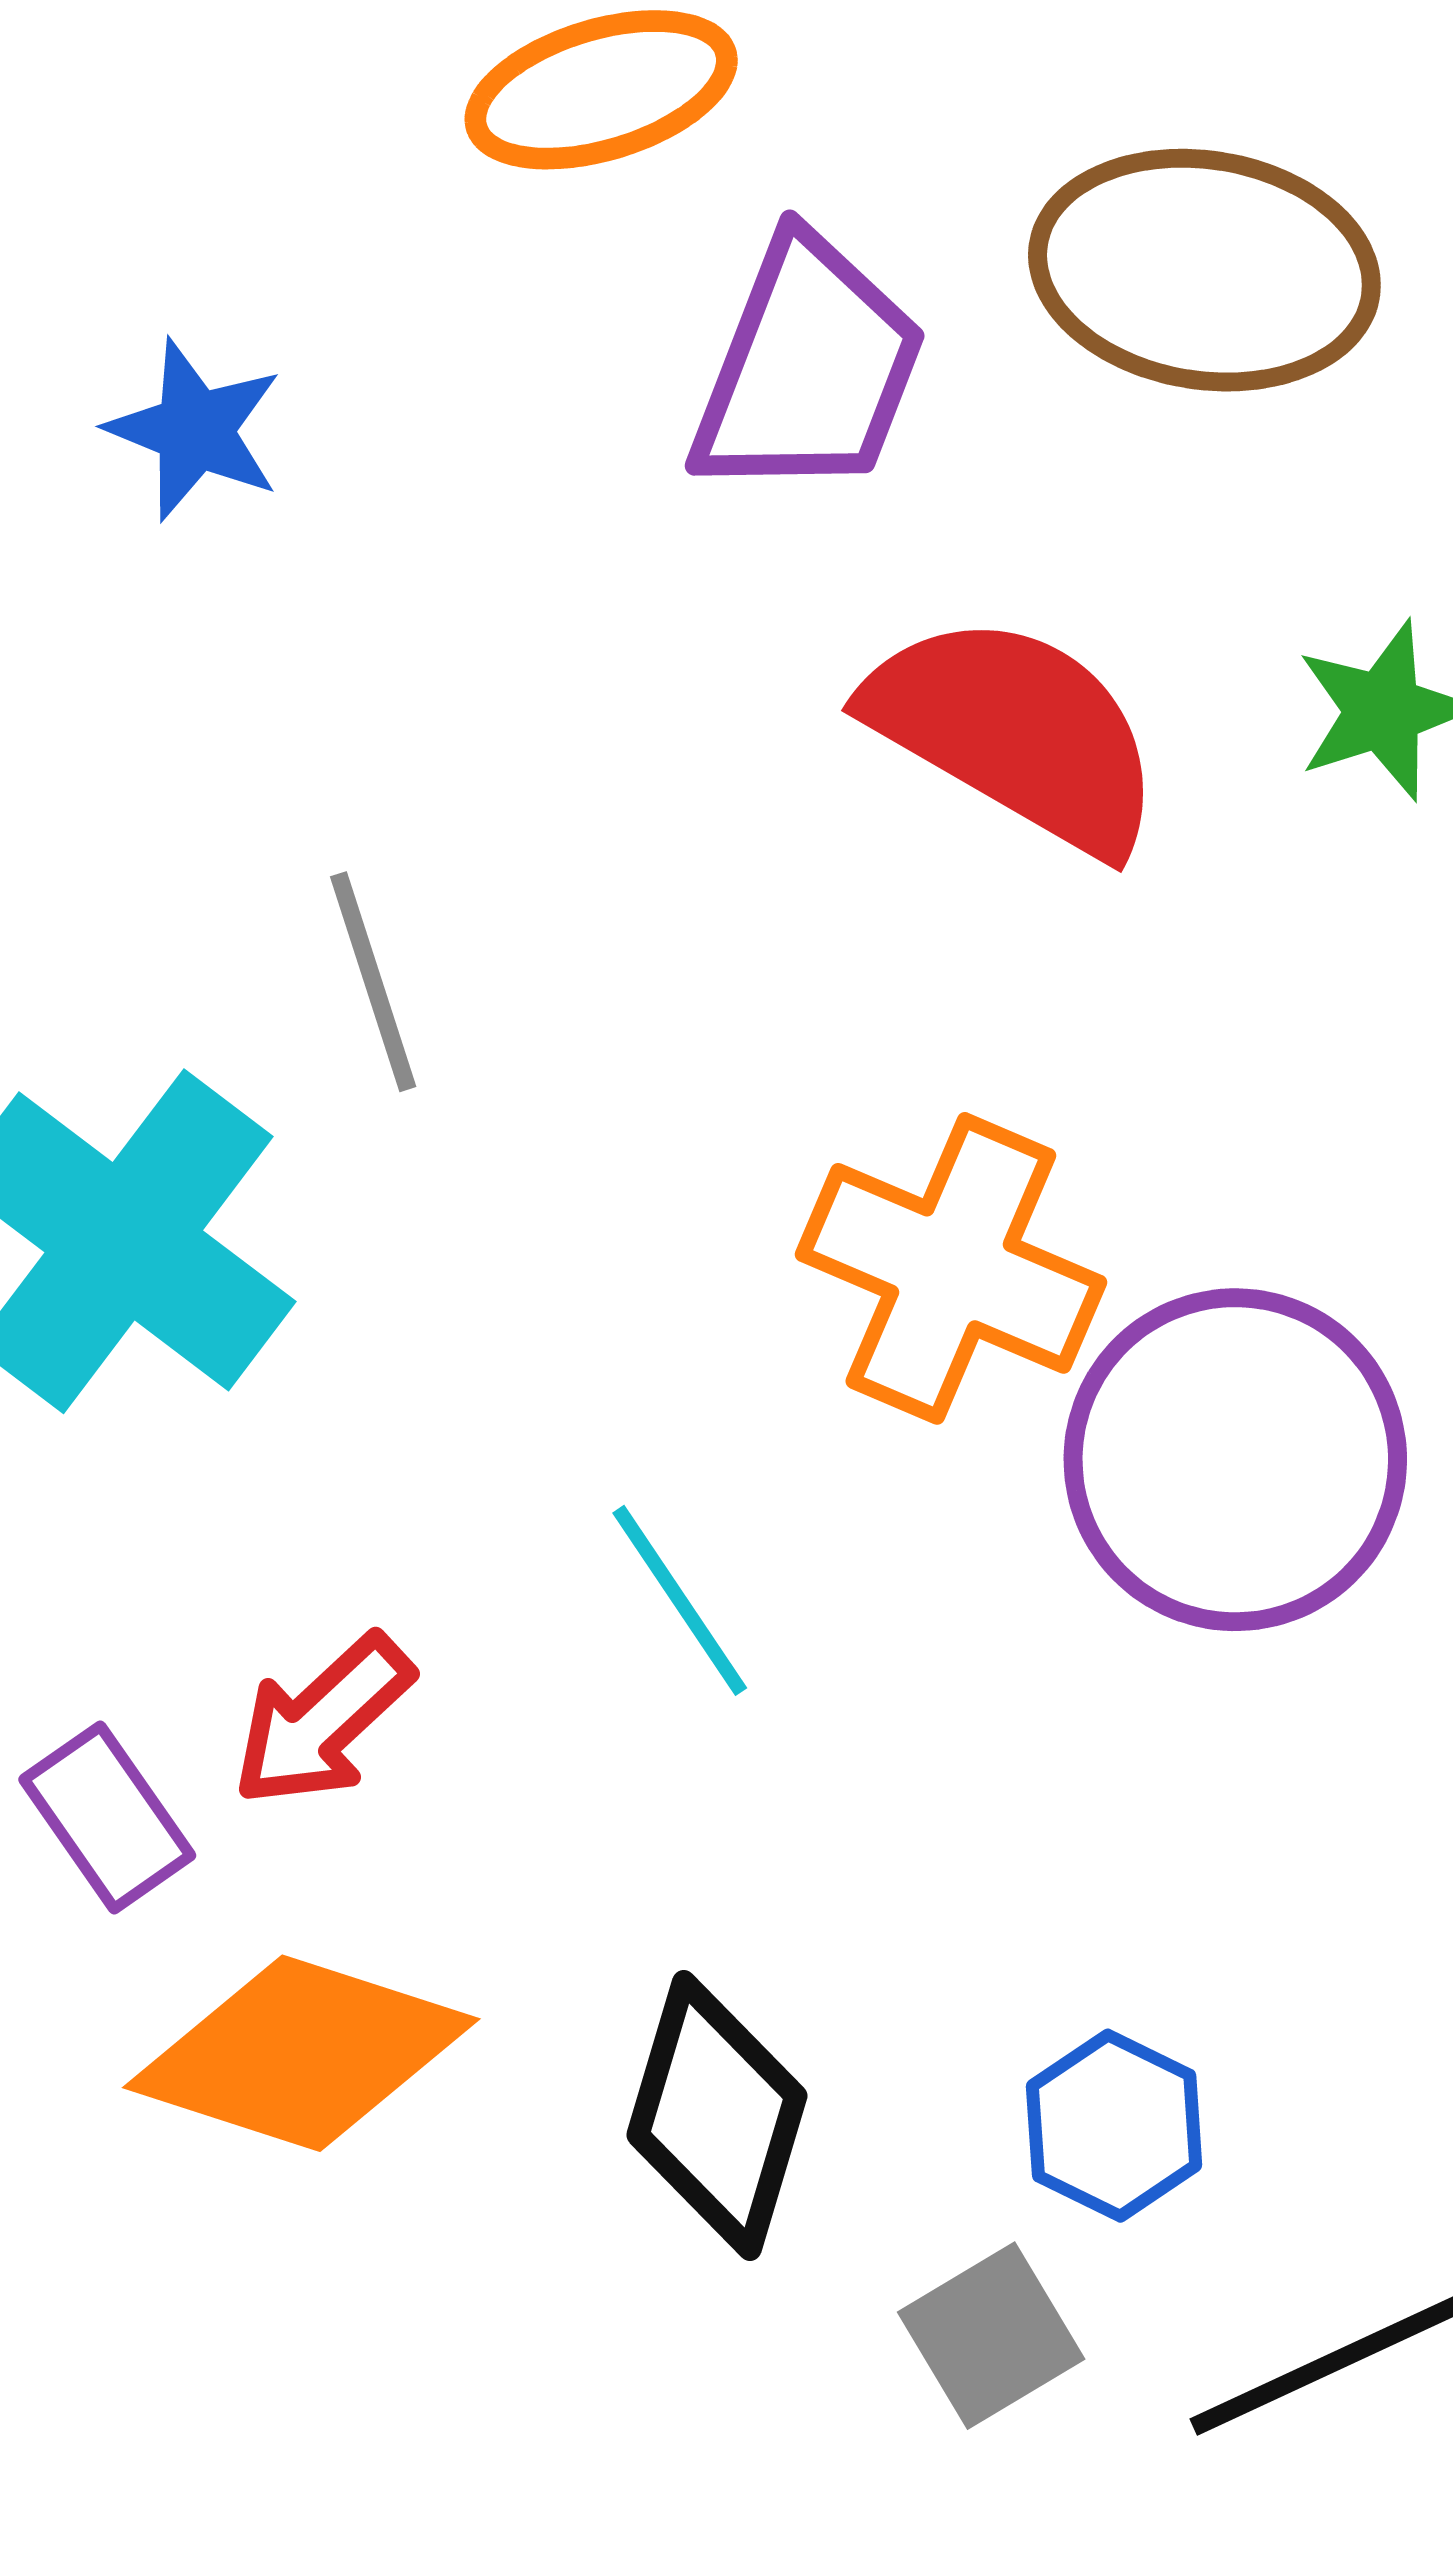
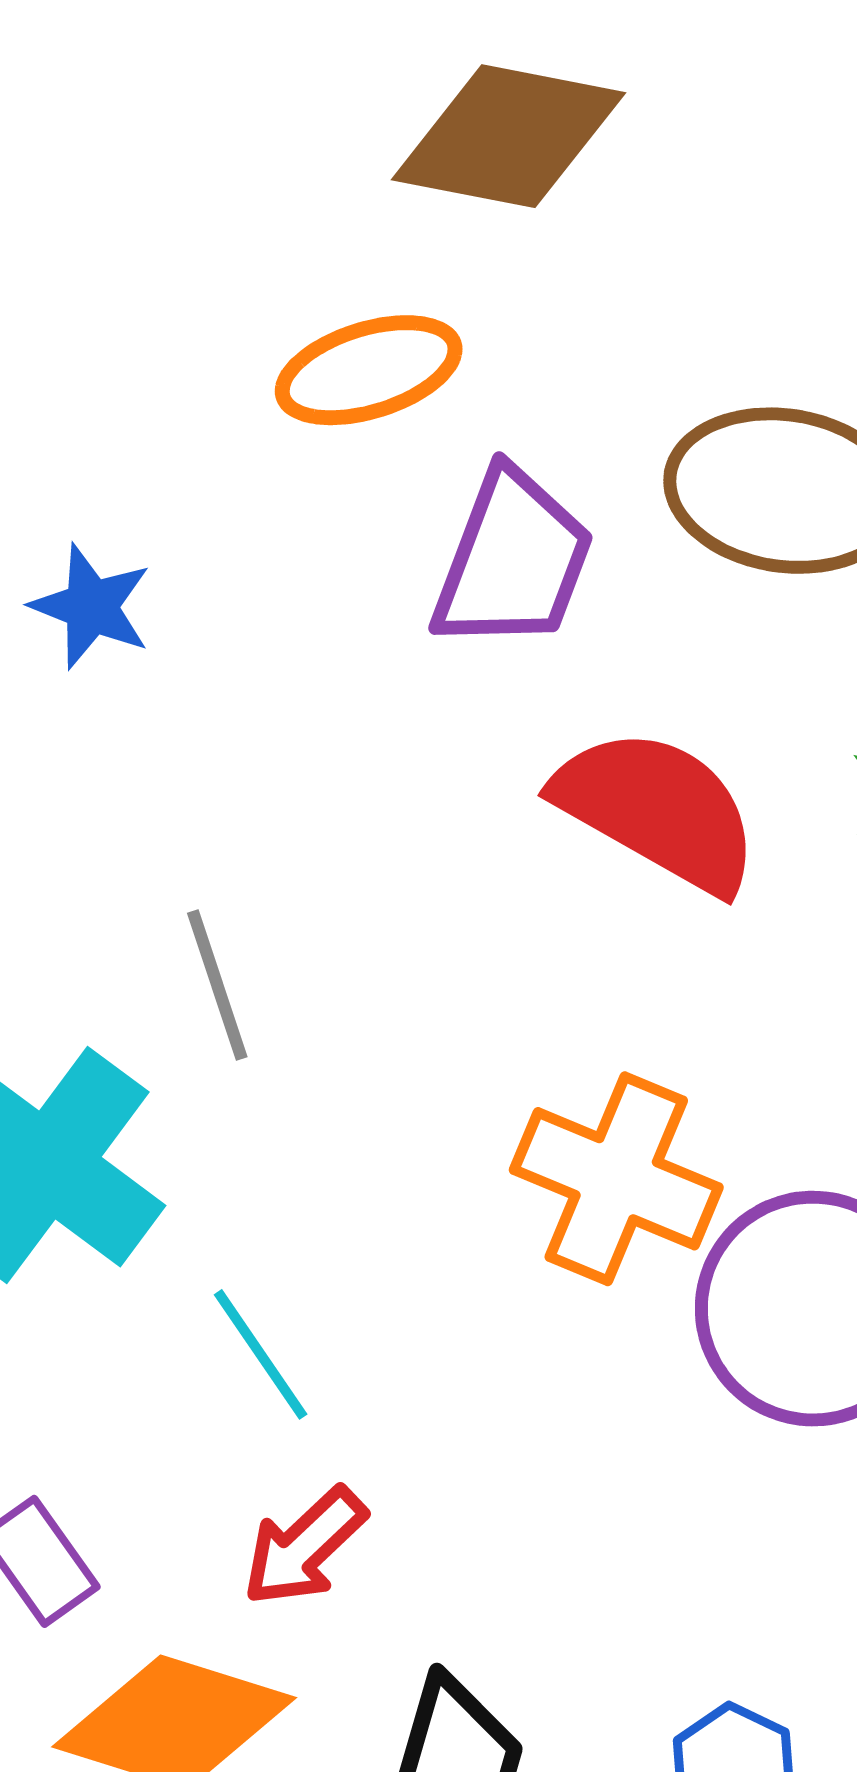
cyan line: (680, 1600) -> (261, 1354), moved
red arrow: (322, 1721) -> (304, 1547), moved

